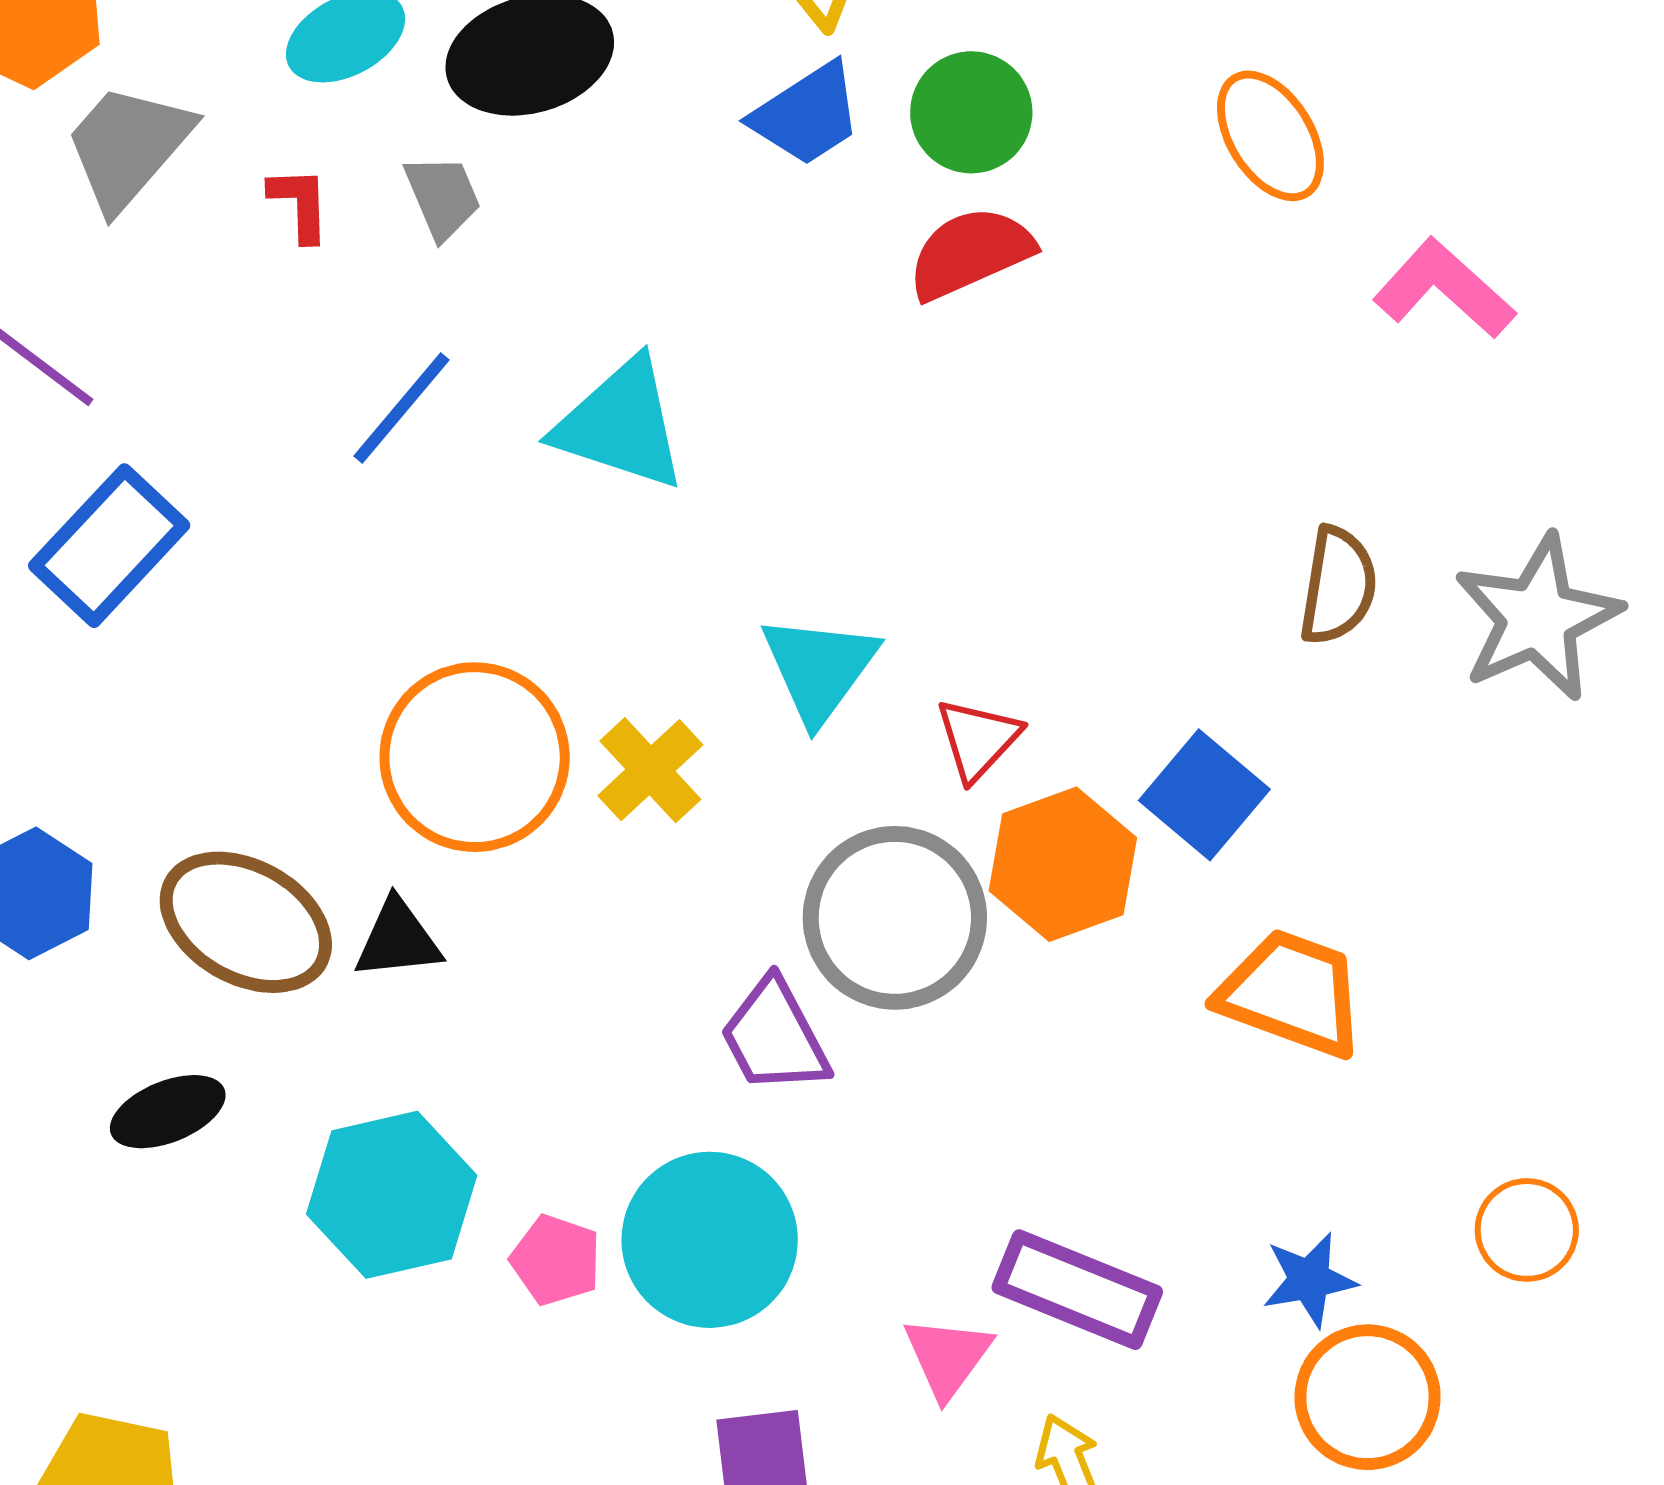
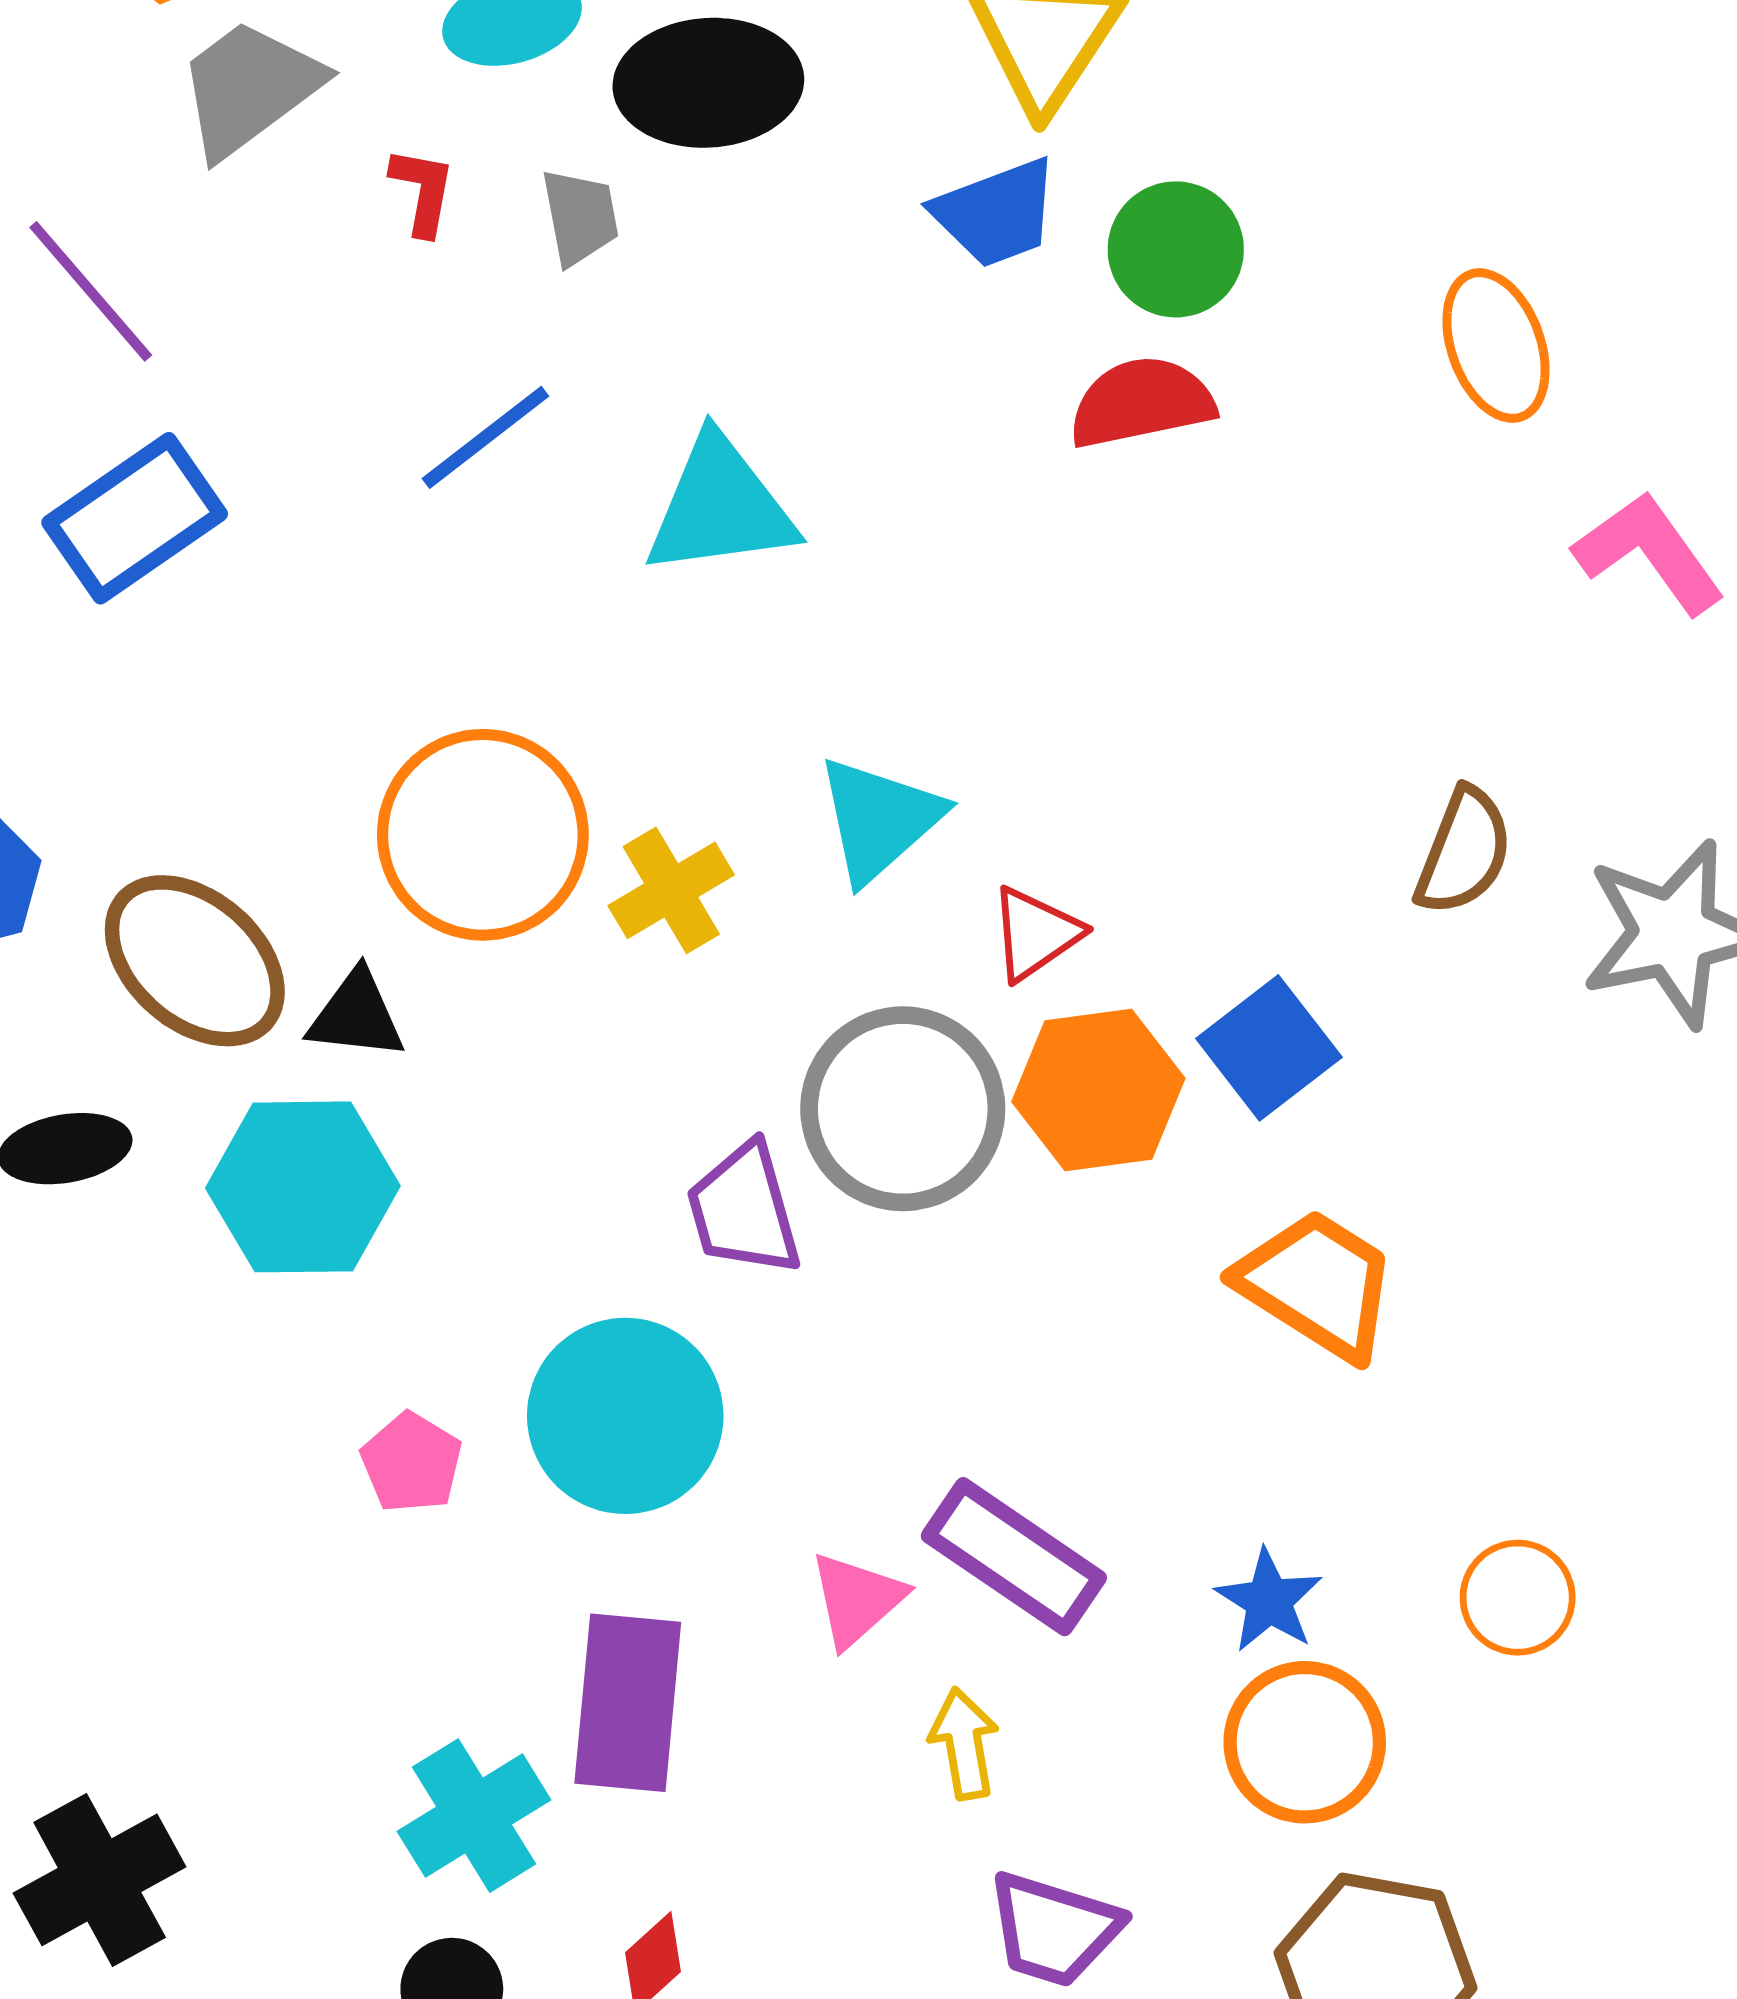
cyan triangle: (621, 424) -> (720, 507), turned -38
cyan hexagon: (392, 1195) -> (303, 1187), moved
pink pentagon: (556, 1260) -> (411, 1463), moved
blue star: (1309, 1280) -> (1269, 1601), turned 30

